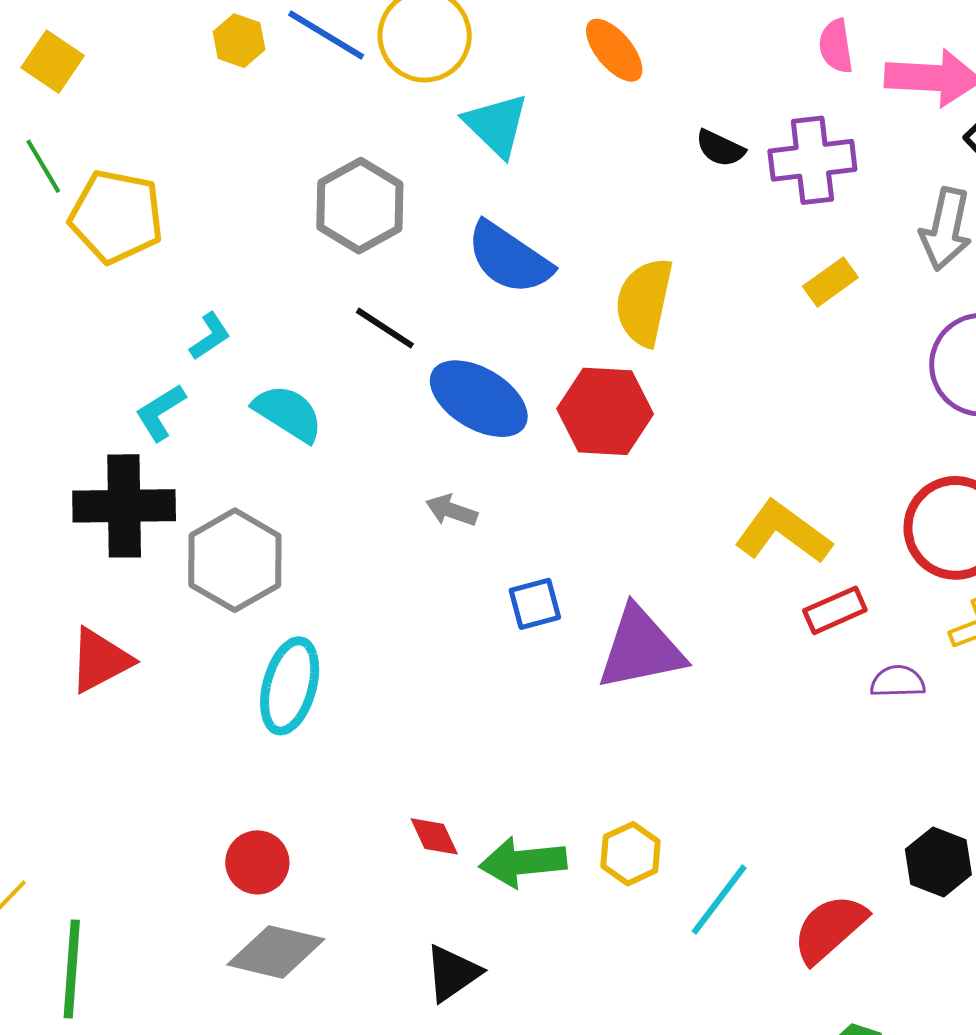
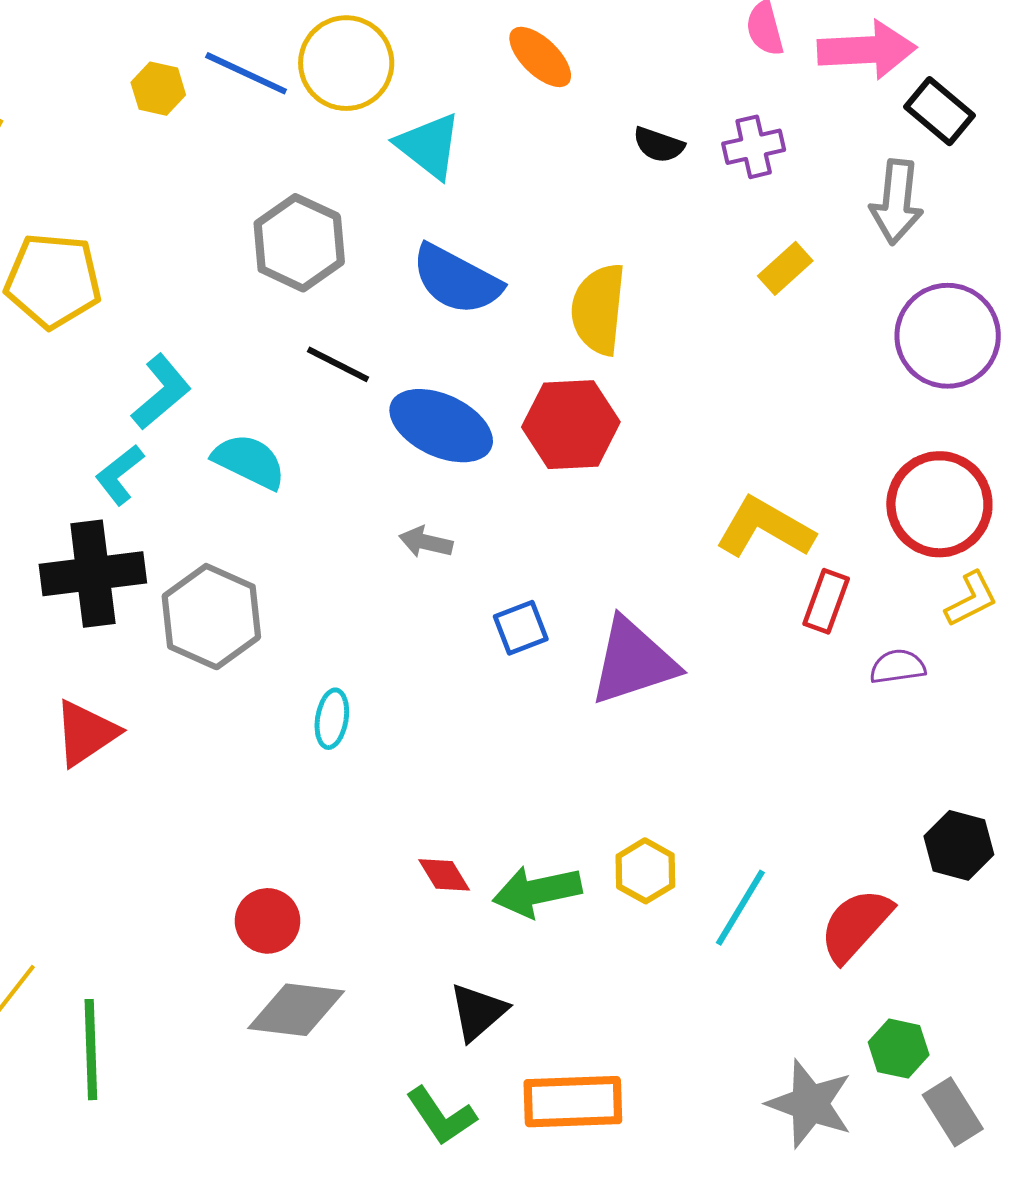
purple cross: (812, 160) -> (754, 147), size x0.7
cyan L-shape: (210, 336) -> (161, 392), size x1.5
red rectangle: (835, 610) -> (826, 601), turned -40
cyan ellipse: (290, 686) -> (332, 719), moved, size x0.6

